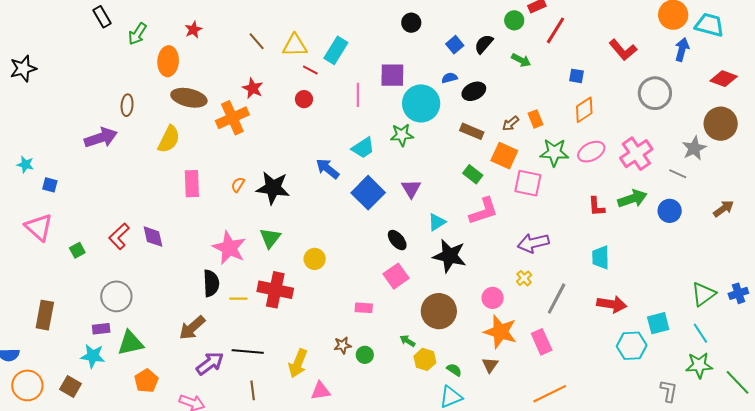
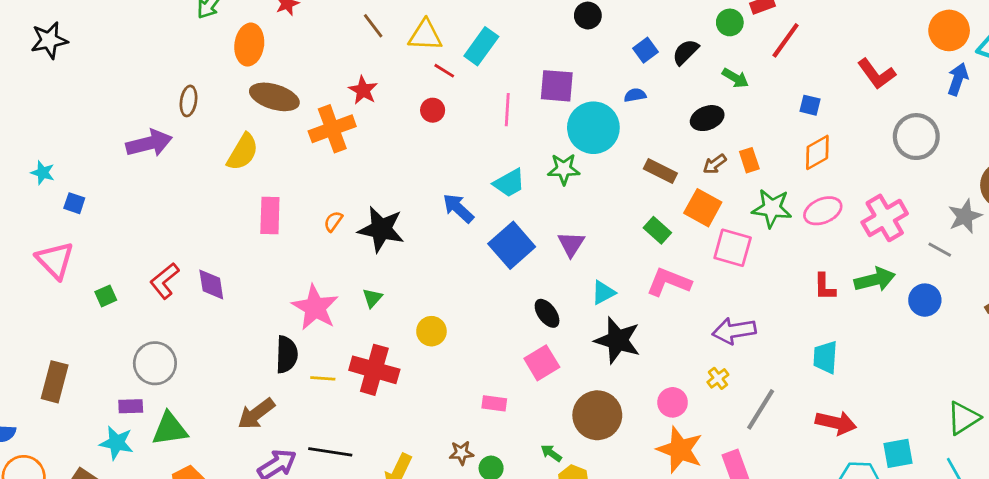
black ellipse: (474, 91) -> (707, 118), moved
pink L-shape: (484, 211) -> (669, 282), turned -144
green triangle: (270, 238) -> (372, 298), size x0.7

